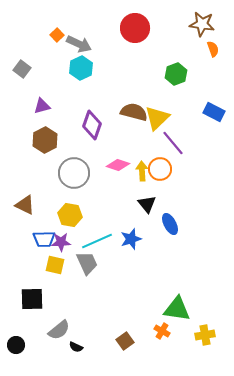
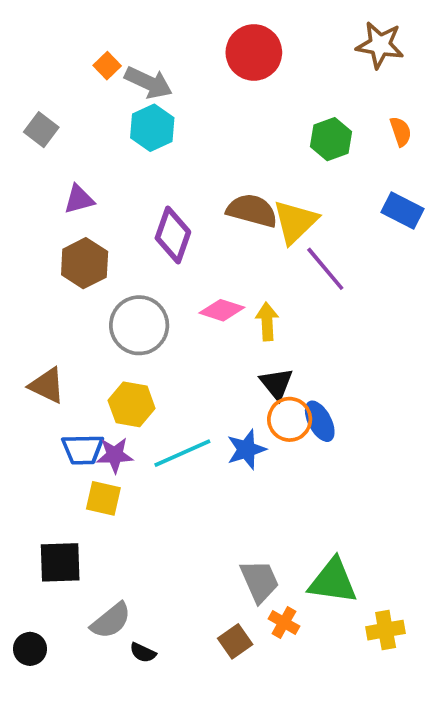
orange semicircle: (213, 49) -> (401, 132), moved
orange circle: (160, 169) -> (290, 419), moved
gray trapezoid: (87, 263) -> (260, 581), moved
orange cross: (162, 331) -> (284, 623), moved

